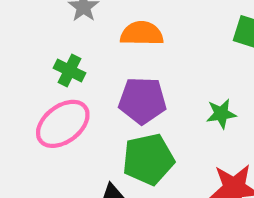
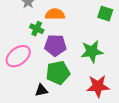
green cross: (69, 71) -> (37, 29), moved
green star: (221, 114) -> (92, 52), size x1.6

